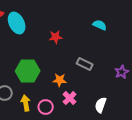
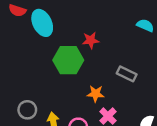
green hexagon: (28, 71) -> (68, 60), moved

